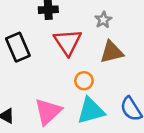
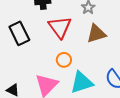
orange circle: (84, 81) -> (64, 60), moved

